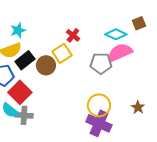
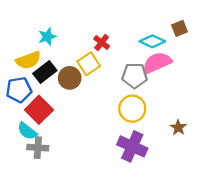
cyan star: (18, 30) -> (47, 37), moved
yellow circle: (99, 105) -> (132, 109), moved
gray cross: (24, 115) -> (38, 148), moved

